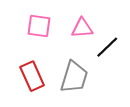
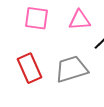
gray trapezoid: (74, 77) -> (72, 69), turned -124

